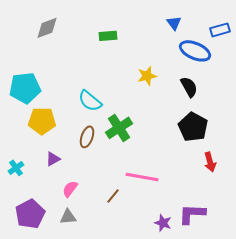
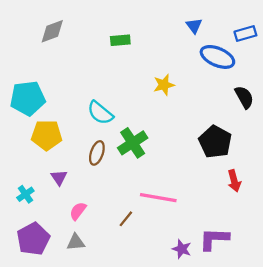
black semicircle: (189, 87) -> (244, 97), moved
purple triangle: (53, 159) -> (59, 178), turned -35
cyan cross: (16, 168) -> (25, 194), moved

